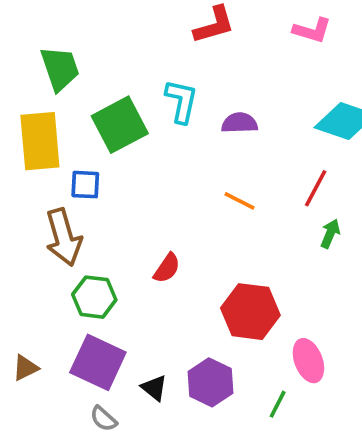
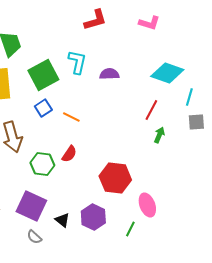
blue square: (85, 185) -> (43, 108), moved, turned -36
orange line: (239, 201) -> (71, 117), moved
green hexagon: (94, 297) -> (42, 164), moved

